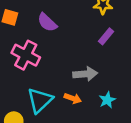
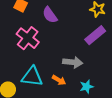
purple rectangle: (106, 36) -> (95, 35), size x1.5
cyan triangle: (40, 100) -> (32, 77), turned 40

